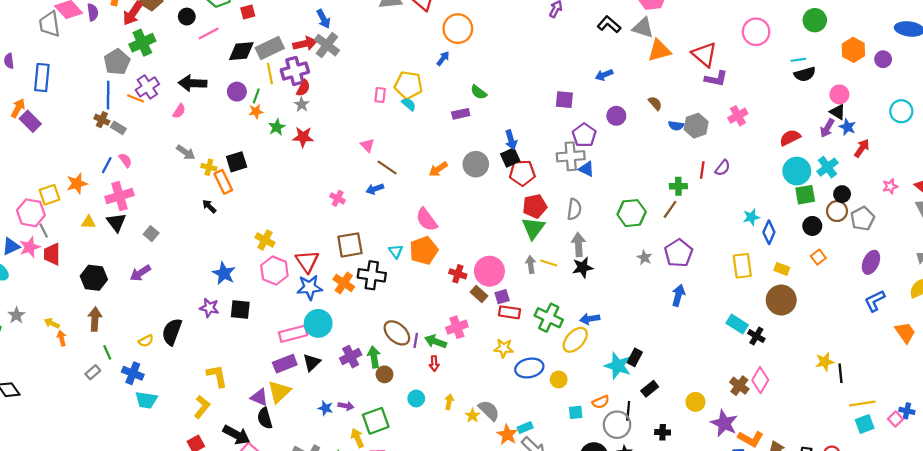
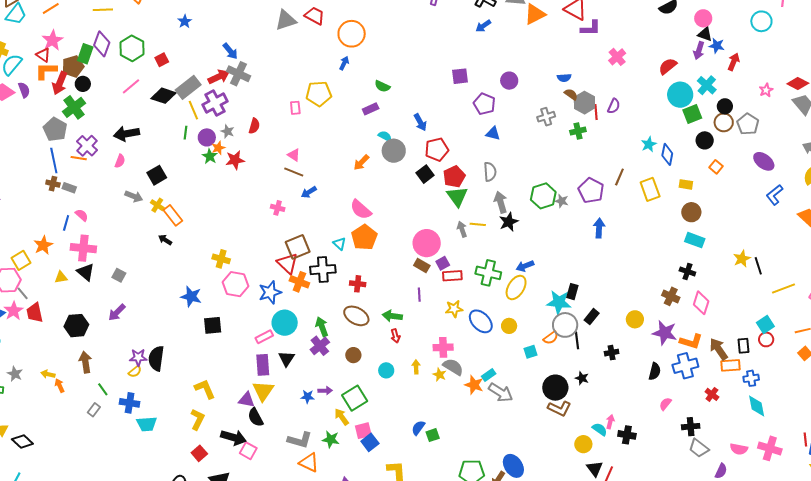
black circle: (187, 17) -> (83, 84), moved
black diamond: (241, 51) -> (164, 96), turned 35
blue arrow: (604, 75) -> (483, 26), moved
red semicircle: (303, 88) -> (254, 126), moved
purple circle: (237, 92) -> (207, 137), moved
brown semicircle: (655, 103) -> (571, 94), moved
cyan semicircle: (409, 104) -> (385, 136), moved
orange star: (256, 111) -> (218, 148), moved
gray hexagon: (696, 126) -> (584, 103), moved
gray cross: (571, 156) -> (546, 117), moved, size x0.7
black square: (510, 158) -> (425, 174), moved
black square: (237, 162) -> (157, 175), moved
yellow cross: (209, 167) -> (157, 205), turned 32
brown line: (387, 167) -> (294, 172), moved
pink cross: (119, 196) -> (83, 248), turned 35
brown line: (670, 209) -> (619, 177), moved
green hexagon: (632, 213) -> (543, 196), moved
red triangle: (307, 261) -> (287, 263), moved
purple ellipse: (871, 262) -> (764, 161), turned -65
red cross: (458, 274) -> (358, 284), moved
brown circle: (781, 300) -> (691, 212), size x0.7
purple star: (209, 308) -> (138, 357), moved
cyan rectangle: (737, 324) -> (695, 240), moved
pink cross: (457, 327) -> (443, 347), moved, turned 30
pink rectangle: (293, 334) -> (264, 337), size x0.7
black cross: (756, 336) -> (687, 271), moved
purple line: (416, 340) -> (419, 295), moved
green arrow: (374, 357) -> (322, 327), moved
purple rectangle: (285, 364) -> (263, 365), turned -60
blue ellipse: (529, 368) -> (481, 321), turned 70
pink diamond: (760, 380) -> (701, 303), moved
cyan square: (865, 424) -> (765, 324), moved
gray circle: (617, 425) -> (565, 325), moved

